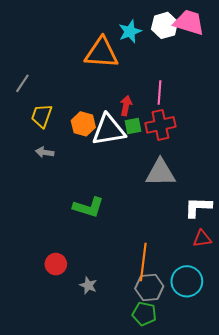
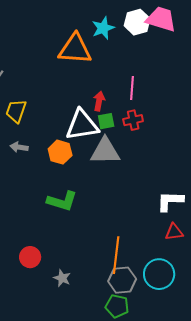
orange hexagon: (83, 124) -> (60, 152), moved
red cross: (160, 125) -> (133, 120), size x0.7
gray triangle: (160, 173) -> (105, 151), moved

